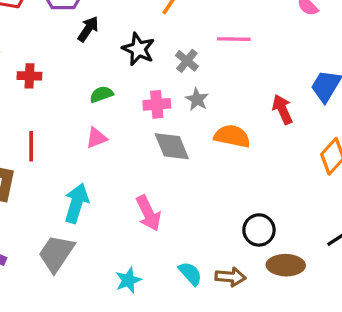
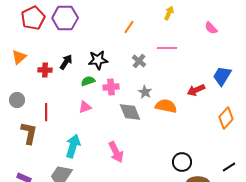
black arrow: (88, 29) -> (66, 62), moved
black star: (138, 49) -> (98, 60), moved, turned -30
gray star: (197, 99) -> (145, 92), moved
pink cross: (157, 104) -> (111, 87), moved
red arrow: (282, 109) -> (196, 90), turned -90

